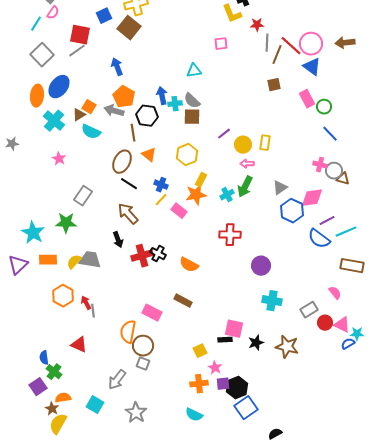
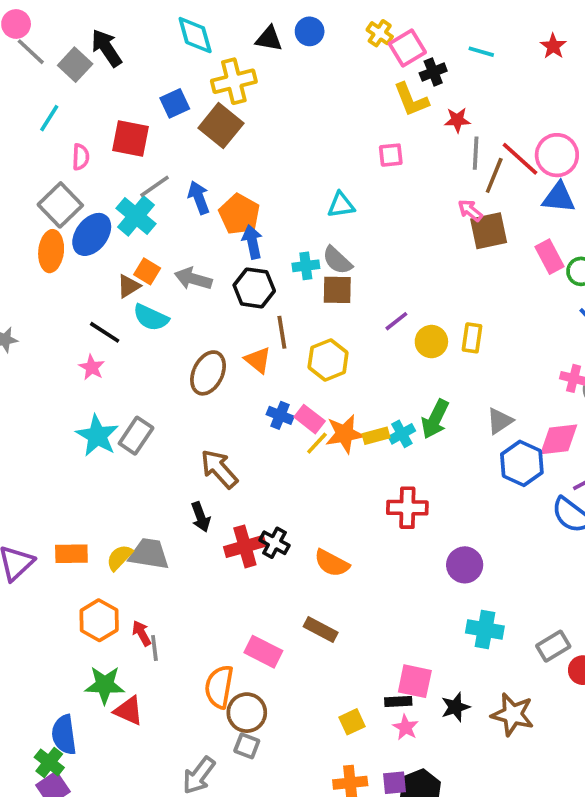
pink semicircle: (53, 13) -> (81, 157), moved, turned -32
gray line: (77, 51) -> (154, 186), moved
gray square: (42, 55) -> (60, 205), moved
blue triangle: (312, 67) -> (559, 198), turned -30
brown square: (274, 85) -> (489, 231), size x1.5
blue arrow: (162, 96) -> (252, 242), moved
orange pentagon: (124, 97) -> (239, 214), moved
cyan cross: (54, 121) -> (136, 216), moved
brown line: (133, 133) -> (282, 332), moved
pink arrow: (247, 164) -> (470, 210), moved, turned 40
yellow rectangle: (201, 180) -> (376, 436), moved, turned 48
black line: (129, 184) -> (105, 332), moved
yellow line: (161, 200) -> (317, 443), moved
pink rectangle: (179, 211) -> (310, 419), moved
green star: (66, 223) -> (105, 685), moved
cyan star: (33, 233) -> (97, 436), moved
blue semicircle: (44, 358) -> (64, 735), size x1.5
pink star: (215, 368) -> (406, 727), moved
green cross: (54, 372) -> (49, 762), moved

